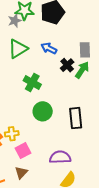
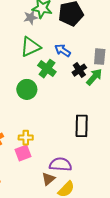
green cross: (32, 82) -> (47, 69), moved
green circle: (43, 111) -> (27, 89), moved
yellow cross: (12, 134) -> (26, 138), moved
brown triangle: (21, 173) -> (48, 179), moved

